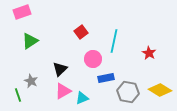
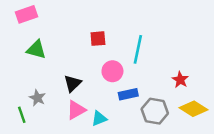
red square: (81, 32) -> (98, 39), turned 32
green triangle: (30, 41) -> (36, 49), turned 48
red star: (149, 53) -> (180, 80), moved

